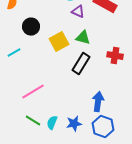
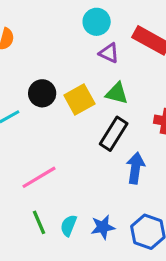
black circle: (31, 27) -> (42, 93), moved
blue arrow: (98, 102) -> (135, 168), moved
green line: (33, 121) -> (39, 222), turned 35

